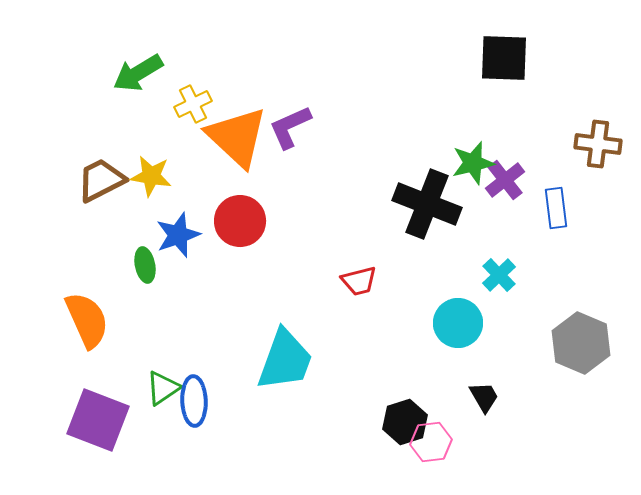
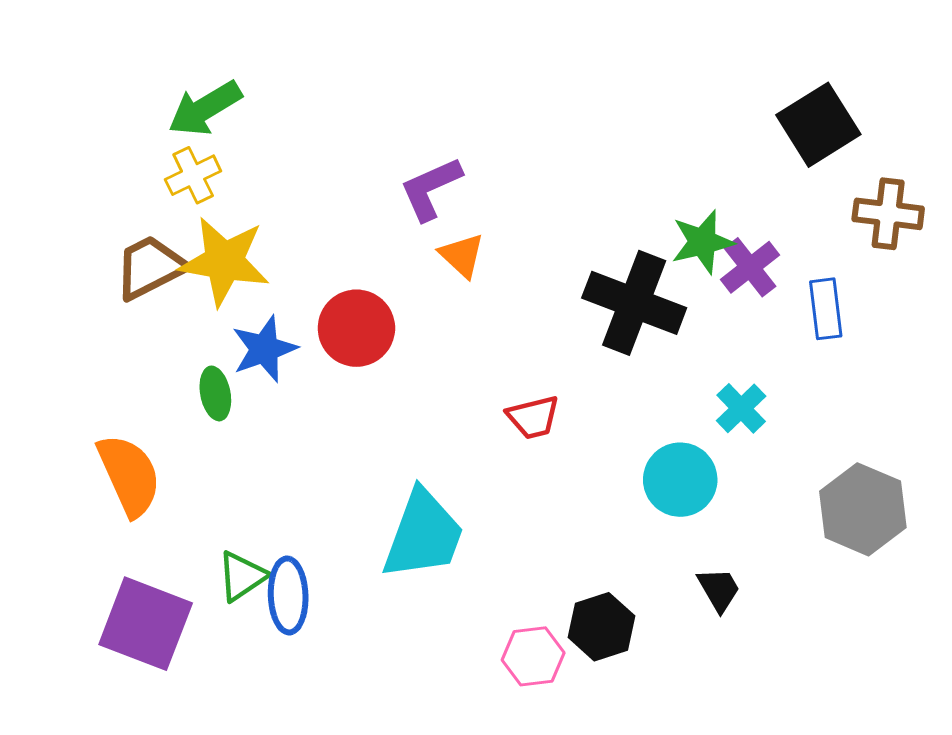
black square: (504, 58) -> (818, 125), moved, turned -34
yellow cross: (193, 104) -> (193, 175), moved
orange triangle: (237, 137) -> (462, 255), moved, size x0.5
yellow star: (151, 176) -> (224, 261), size x1.5
pink hexagon: (431, 442) -> (533, 656), moved

